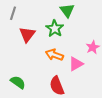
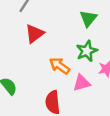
green star: (55, 29) -> (87, 51), moved

